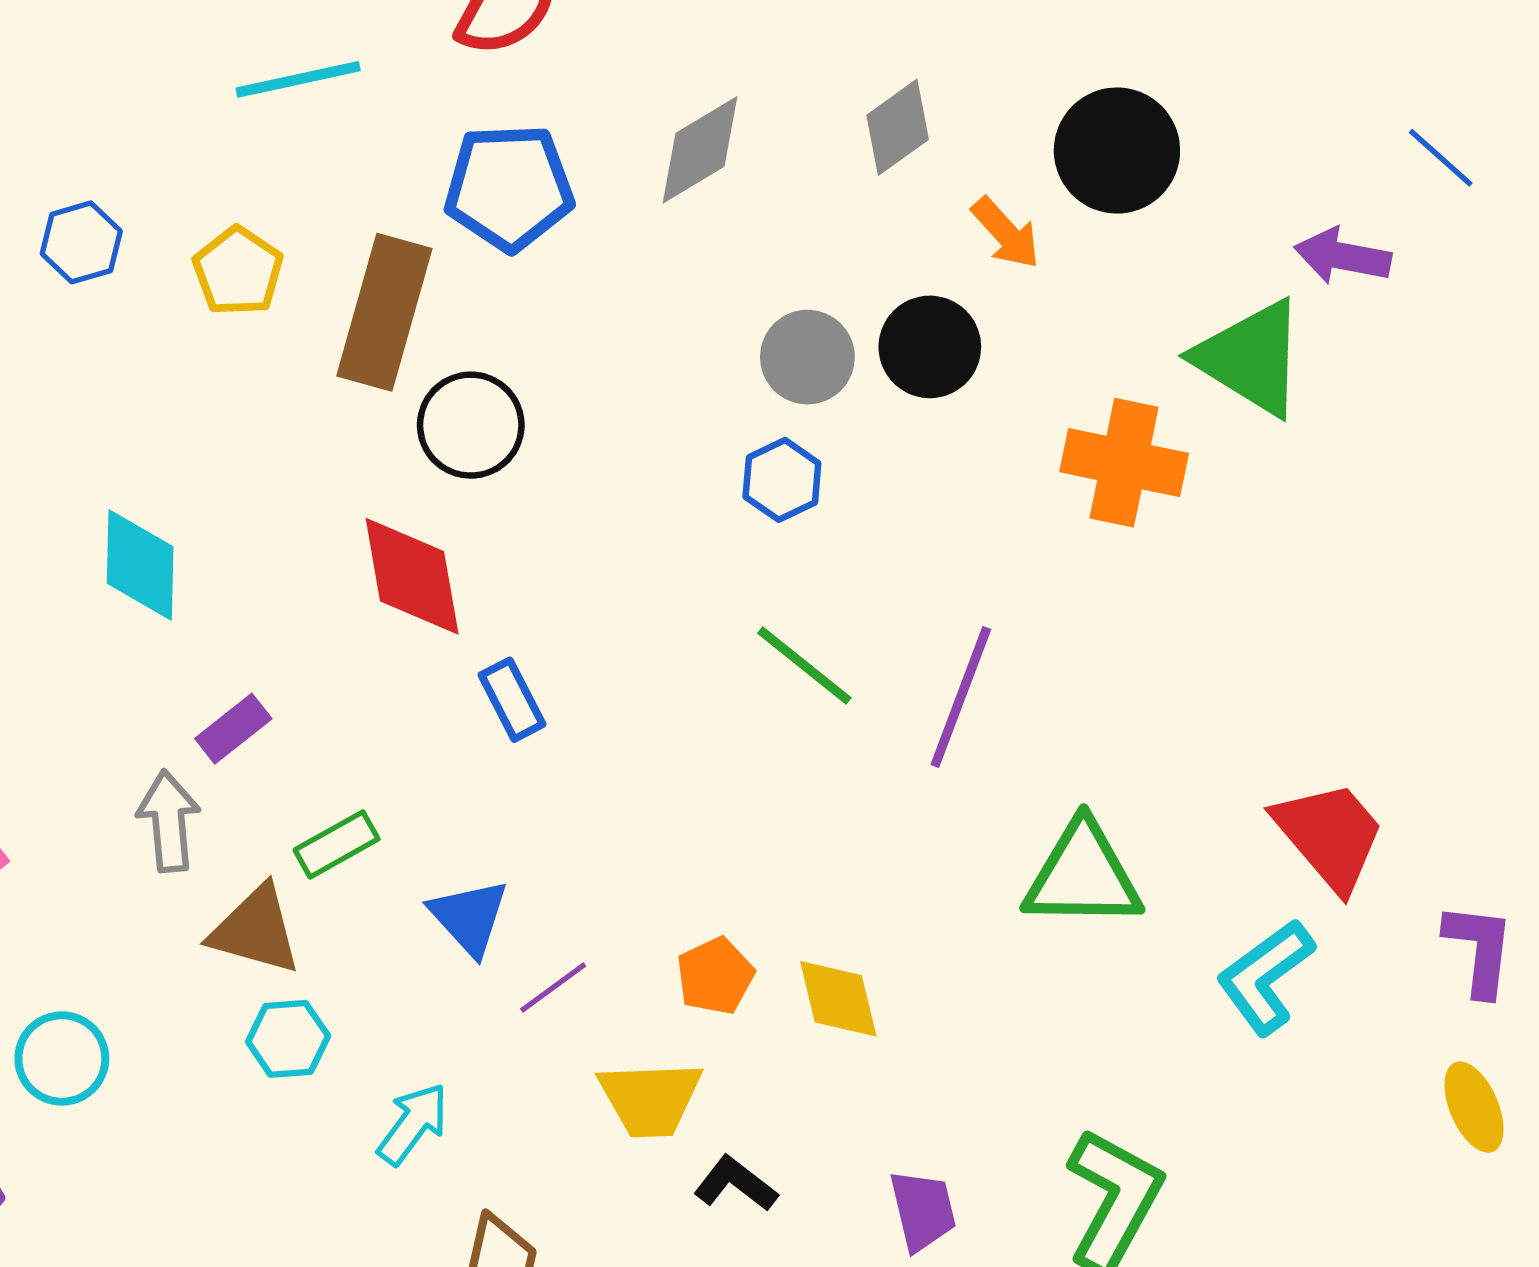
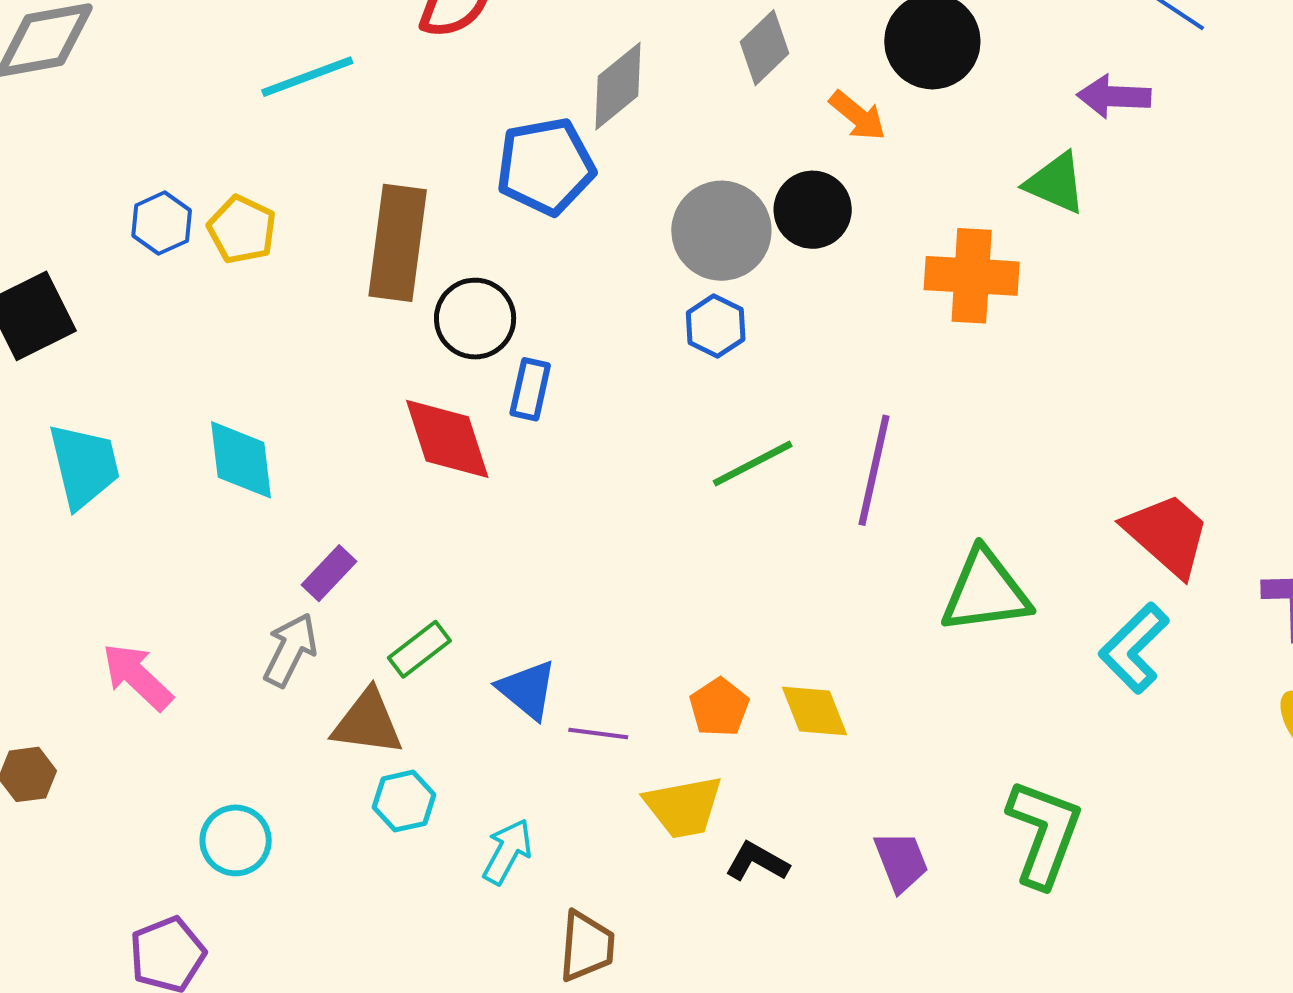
blue pentagon: (509, 187) -> (545, 166), moved
yellow pentagon: (238, 271) -> (242, 230), moved
gray circle: (807, 357) -> (721, 231), size x1.4
green triangle: (1251, 358) -> (1056, 183), size x0.7
green line: (804, 666) -> (753, 464), turned -58
blue rectangle: (512, 700) -> (530, 389), moved, turned 48
gray arrow: (169, 821) -> (290, 650), turned 40
purple line: (553, 987) -> (598, 734), turned 52

